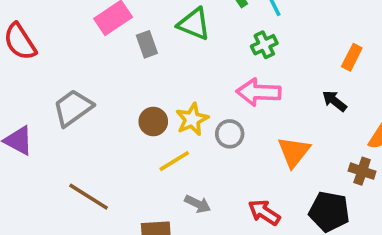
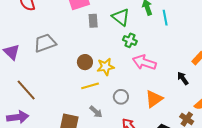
green cross: (264, 45) -> (130, 40), moved, turned 32
gray circle: (230, 134) -> (121, 97), moved
brown line: (89, 197) -> (26, 90), moved

